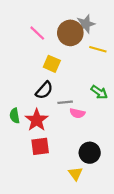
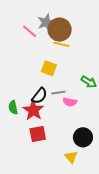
gray star: (86, 24) -> (46, 22), moved
yellow line: (98, 49) -> (61, 44), moved
yellow square: (52, 64) -> (49, 68), moved
black semicircle: (44, 90) -> (39, 96), moved

